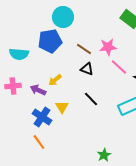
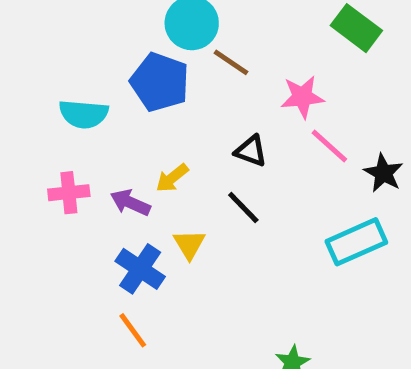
blue pentagon: (50, 41) -> (160, 82), turned 30
brown line: (84, 49) -> (231, 62), moved
black line: (91, 99) -> (243, 207), moved

